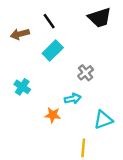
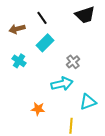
cyan cross: (22, 87) -> (19, 61), moved
cyan arrow: (73, 99) -> (62, 84), size x1.5
orange star: (53, 115) -> (38, 109), moved

